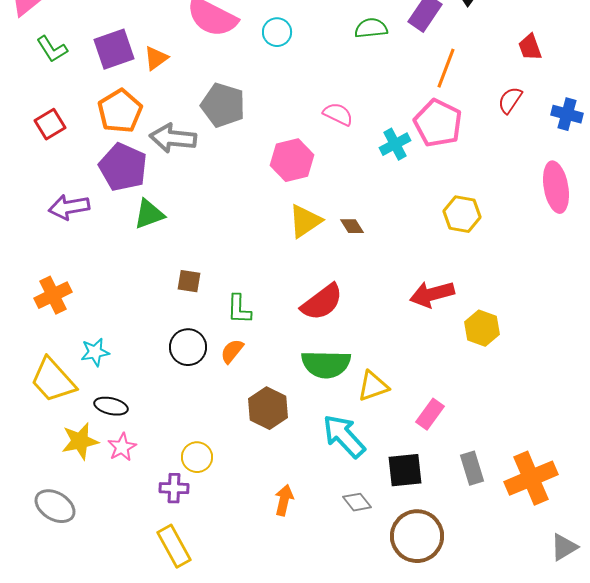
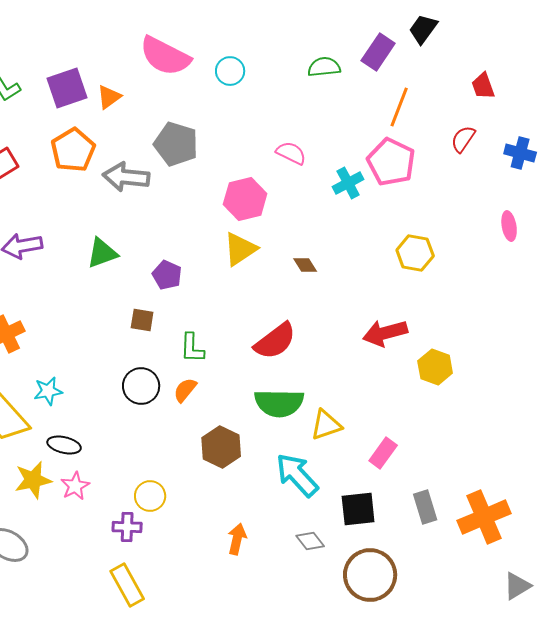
purple pentagon: (123, 167) -> (167, 275), moved, size x0.6
pink ellipse: (556, 187) -> (509, 226), size x0.6
yellow triangle: (305, 221) -> (240, 249), moved

